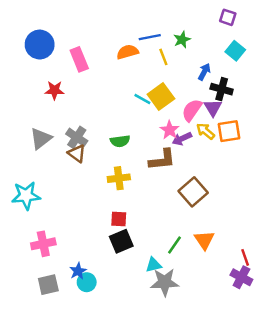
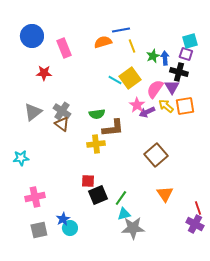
purple square: (228, 17) -> (186, 54), moved
green star: (182, 40) -> (153, 56), moved
cyan square: (235, 51) -> (190, 41), turned 35
blue arrow: (204, 72) -> (165, 58), turned -32
brown L-shape: (162, 160) -> (113, 128), moved
cyan star: (26, 196) -> (21, 158), size x0.7
red square: (119, 219) -> (88, 181), moved
green line: (175, 245) -> (121, 198), moved

